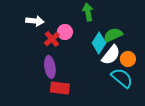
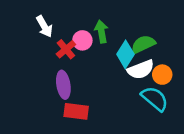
green arrow: (88, 12) -> (101, 32), moved
white arrow: (35, 21) -> (44, 26), turned 54
white semicircle: (111, 55) -> (141, 70), turned 30

